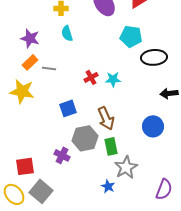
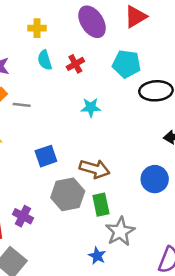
red cross: (91, 77) -> (75, 64), moved
cyan star: (113, 79) -> (91, 107), moved
brown arrow: (106, 118) -> (95, 169), turned -50
purple cross: (62, 155) -> (23, 216), moved

